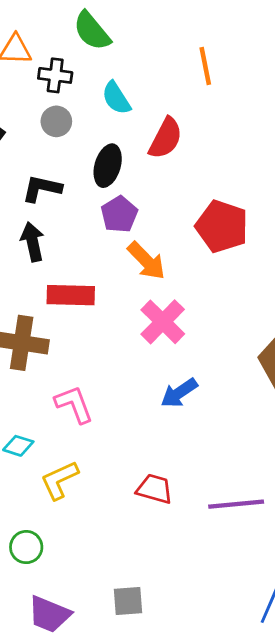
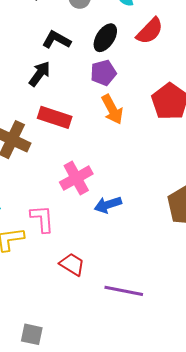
black arrow: (32, 242) -> (40, 74), turned 32
pink cross: (163, 322) -> (76, 178), moved
pink L-shape: (74, 404) -> (42, 219), moved

